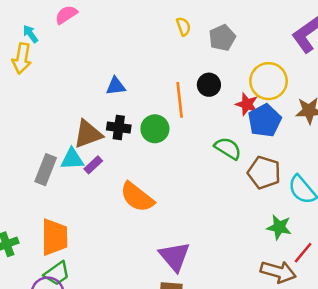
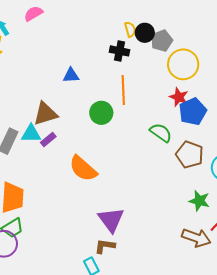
yellow circle: (269, 81) -> (183, 64), moved
black circle: (209, 85) -> (145, 33), moved
black cross: (119, 128) -> (120, 51), moved

